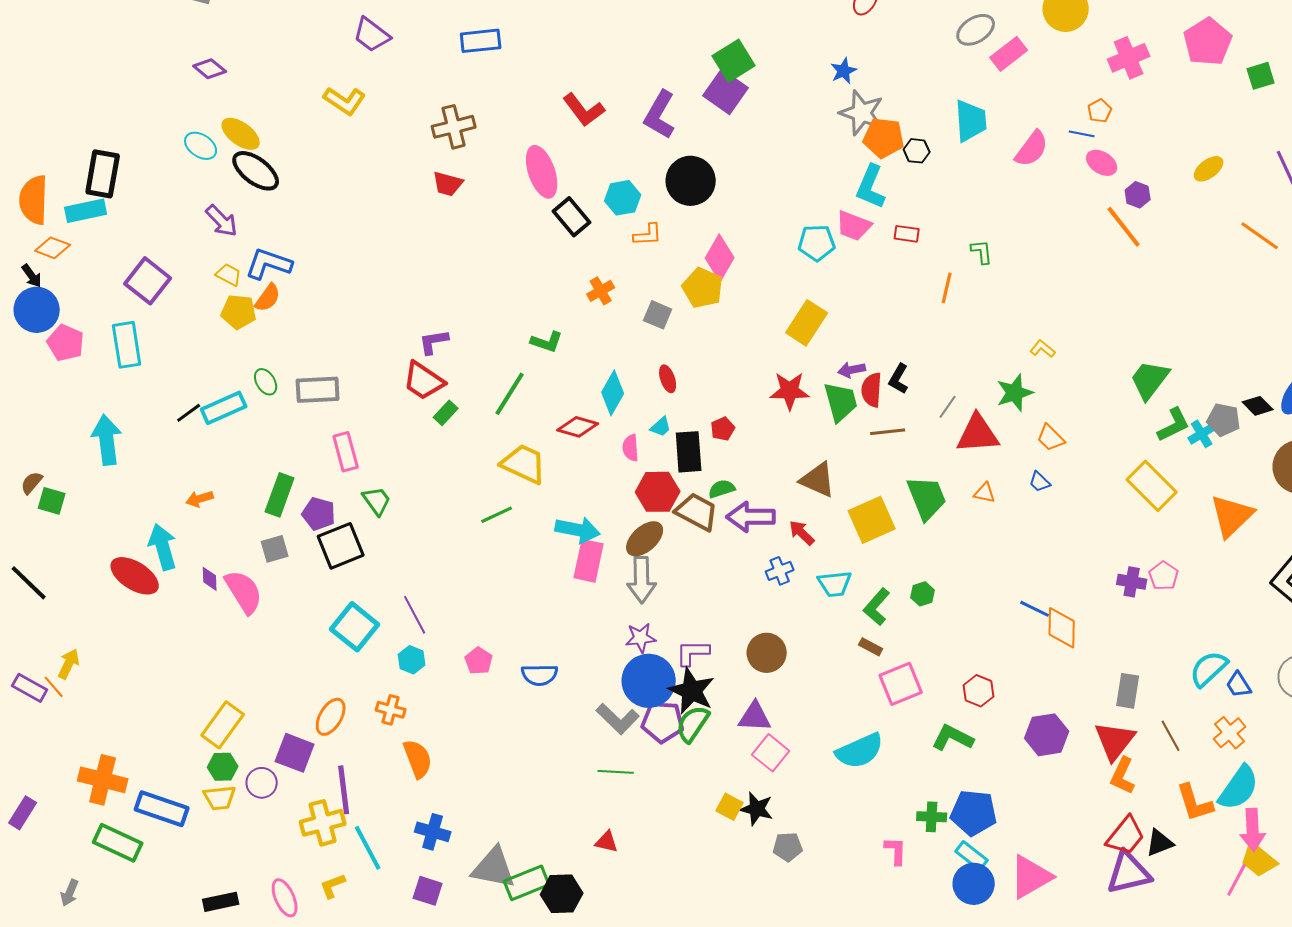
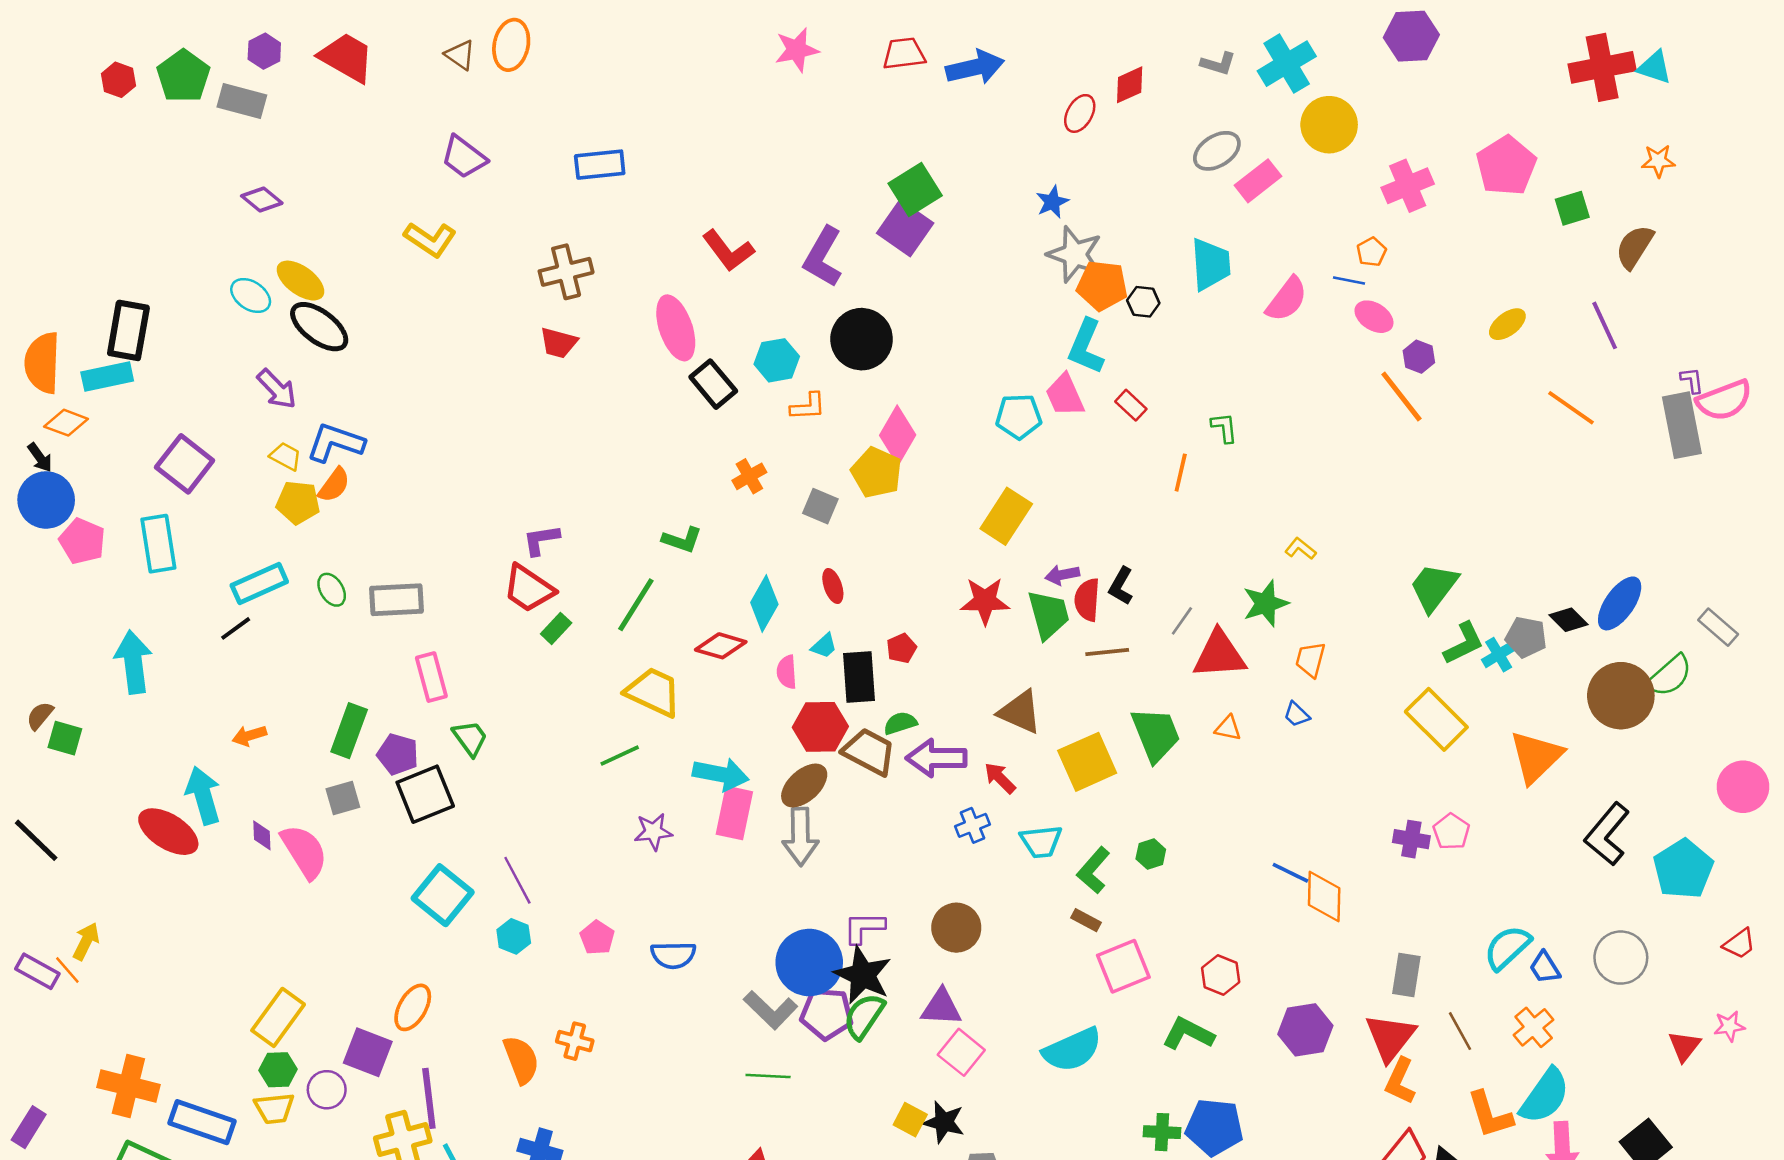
pink trapezoid: (854, 226) -> (1065, 395), turned 45
red rectangle: (907, 234) -> (1131, 405), turned 35
cyan rectangle: (224, 408) -> (259, 584), moved
orange trapezoid: (1051, 438) -> (1310, 660), turned 60
purple star: (641, 638) -> (653, 832), moved
orange cross: (391, 710) -> (575, 1041), moved

